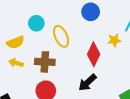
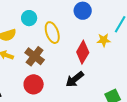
brown cross: (45, 62) -> (35, 56), turned 30

